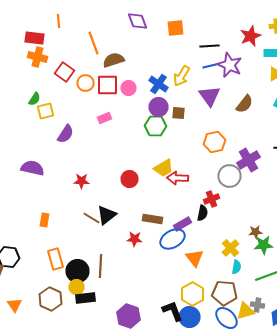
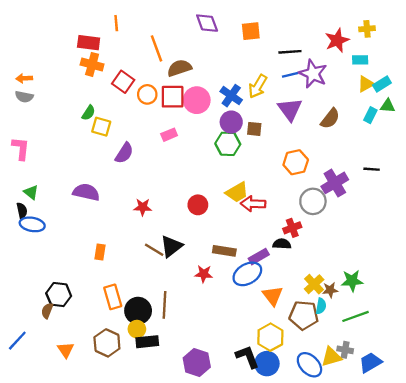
pink circle: (128, 88) -> (197, 100), size x1.5
yellow square: (46, 111) -> (101, 127), turned 30
black semicircle: (202, 213) -> (282, 244), turned -98
brown star: (256, 232) -> (330, 290), moved
brown pentagon: (224, 293) -> (304, 315), moved

